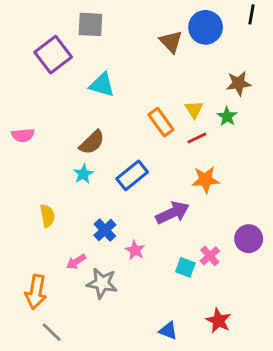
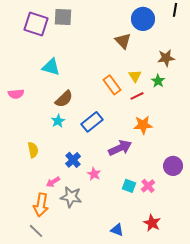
brown triangle: (171, 42) -> (123, 41), moved
purple square: (53, 55) -> (36, 24), moved, turned -35
cyan triangle: (102, 85) -> (51, 67), moved
pink cross: (210, 256) -> (148, 186), moved
orange arrow: (36, 292) -> (41, 205), moved

